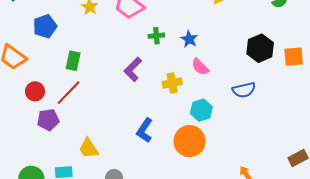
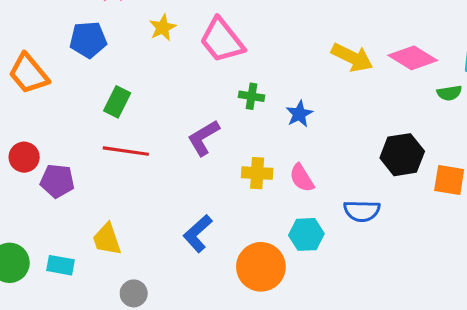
pink semicircle: (200, 67) -> (302, 178), moved
red circle: (35, 91) -> (24, 157), moved
red line: (69, 93) -> (126, 151), moved, turned 40
cyan hexagon: (201, 110) -> (306, 234), moved

